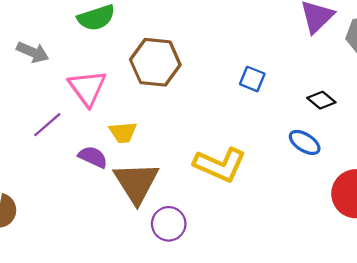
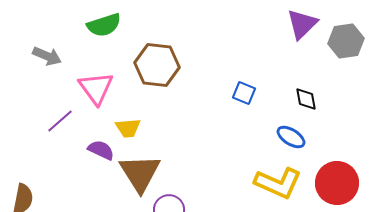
blue square: (252, 79) -> (244, 93), moved
black diamond: (321, 100) -> (306, 99), turned 40
yellow L-shape: (220, 165) -> (278, 183), moved

